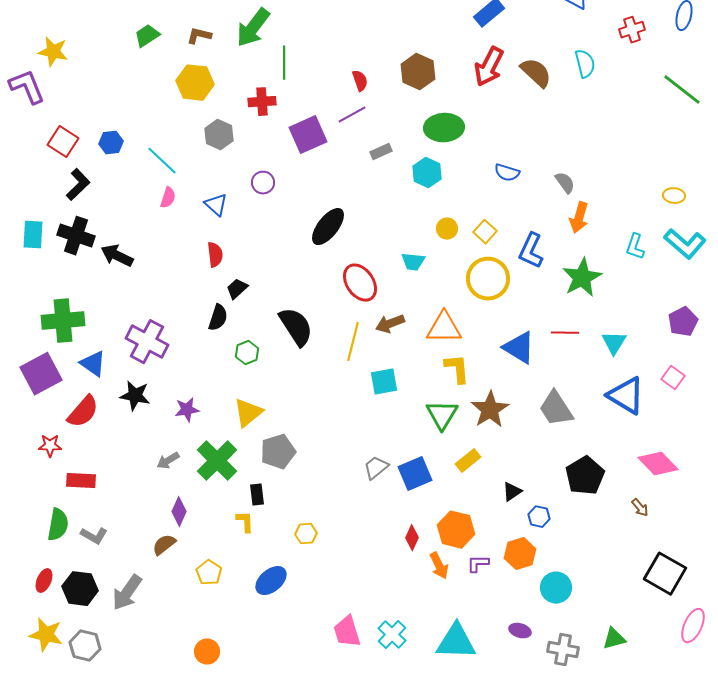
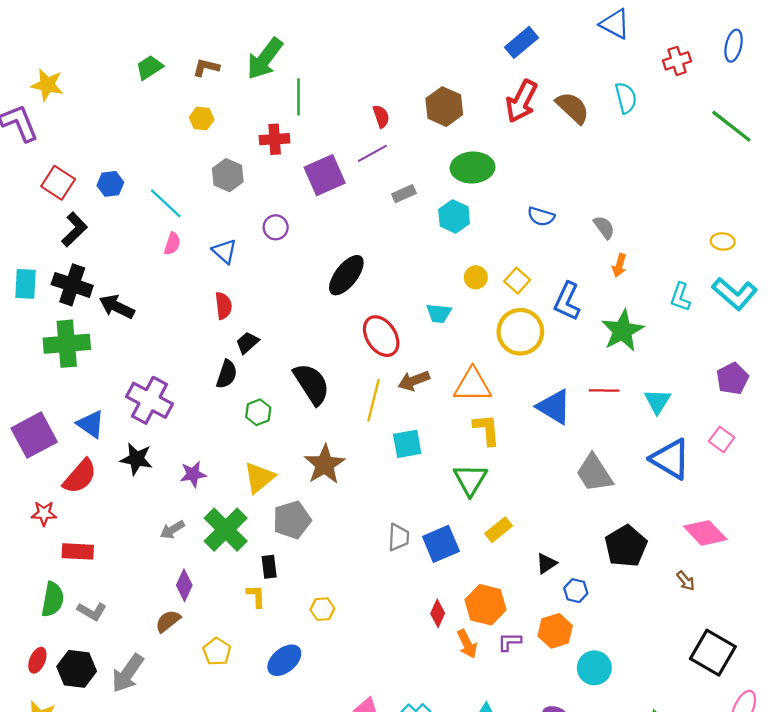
yellow hexagon: (195, 83) -> (202, 119), size x0.6
orange arrow: (579, 218) -> (619, 265), size x0.7
green cross: (63, 321) -> (67, 344), moved
brown star: (490, 410) -> (325, 464), moved
gray trapezoid: (376, 468) -> (399, 537), turned 132

